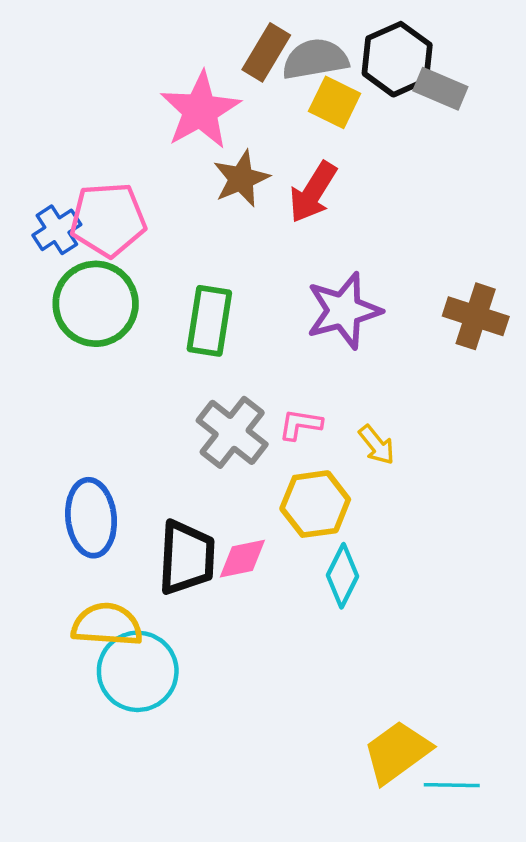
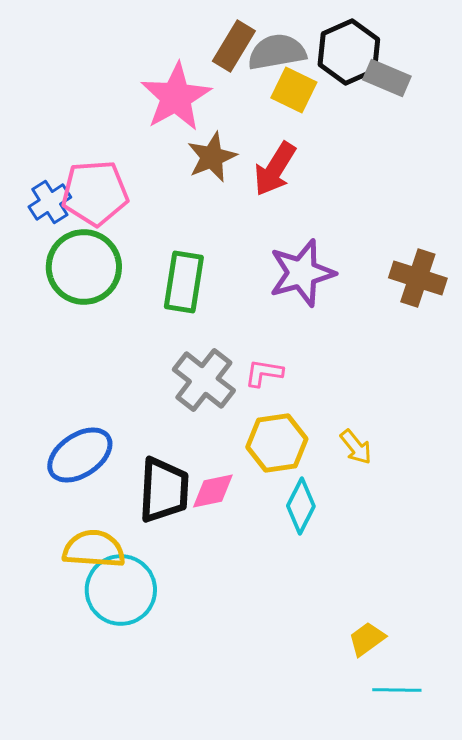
yellow arrow: (377, 445) -> (356, 447), moved
blue ellipse: (91, 518) -> (80, 455), turned 62
yellow trapezoid: (397, 752) -> (367, 639), moved, size x0.6

